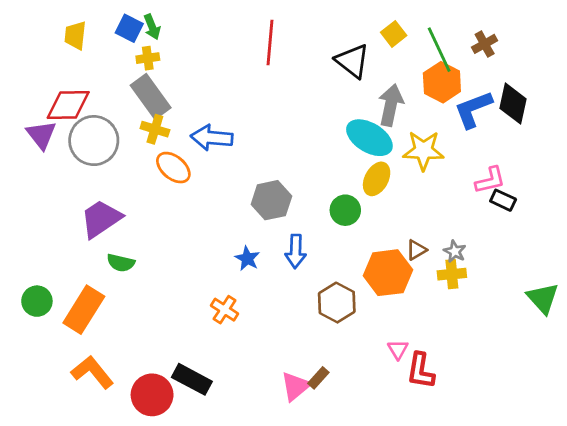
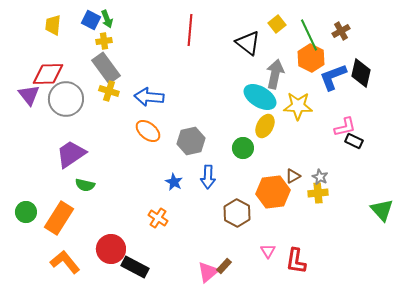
orange ellipse: (173, 168) -> (148, 131), moved
pink triangle: (398, 349) -> (268, 251), moved
red circle: (152, 395) -> (111, 249), moved

